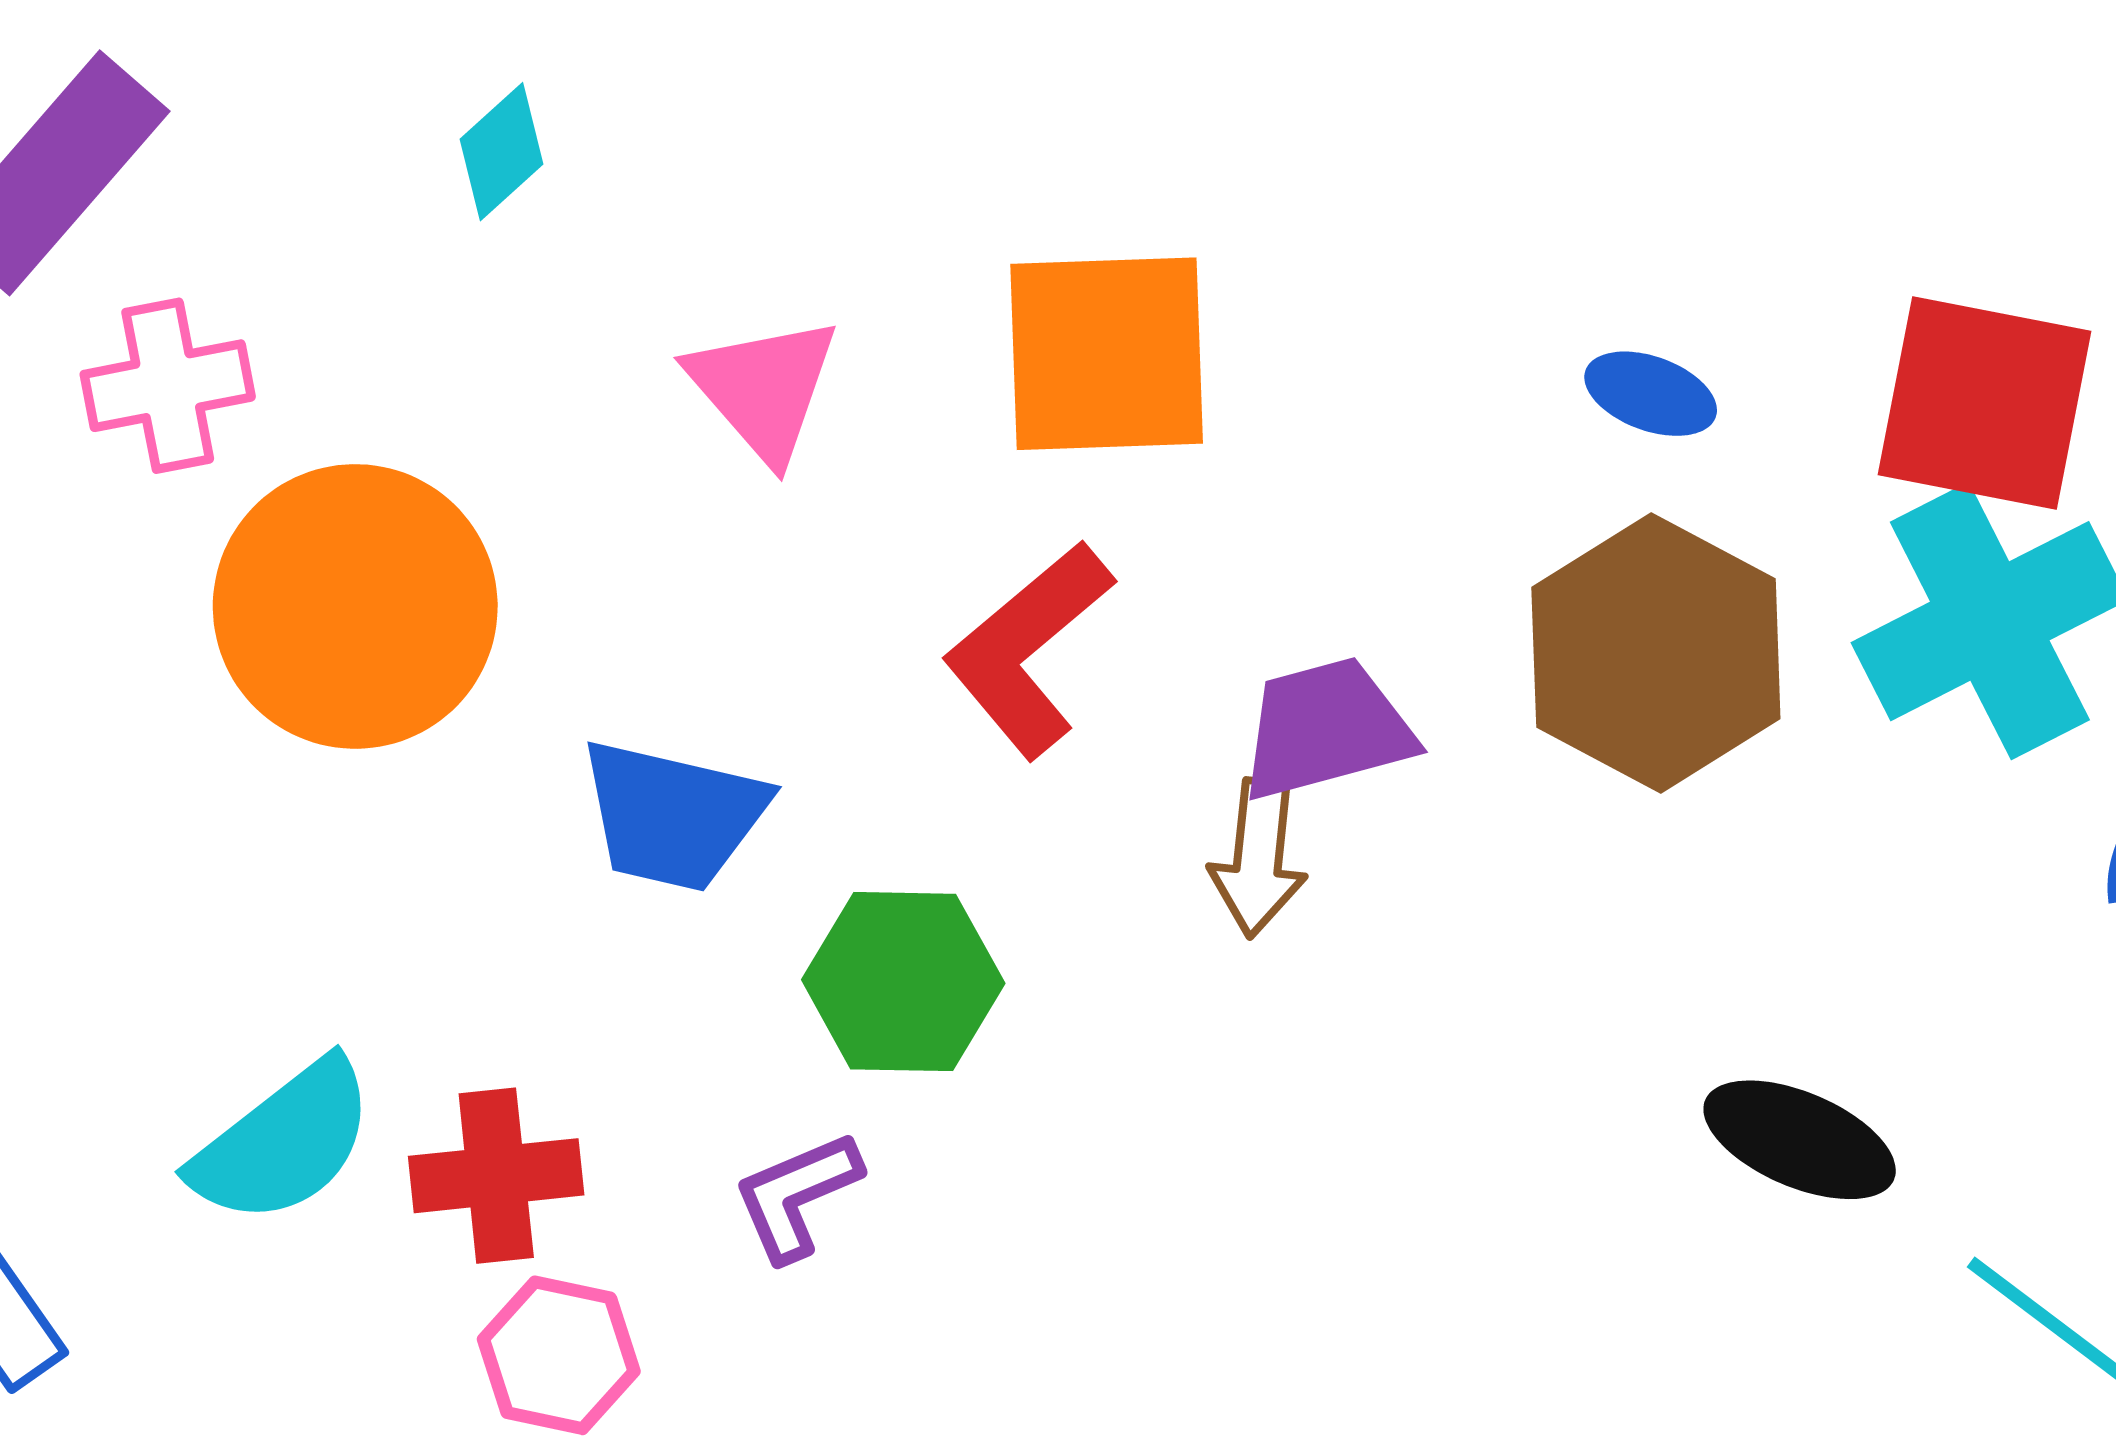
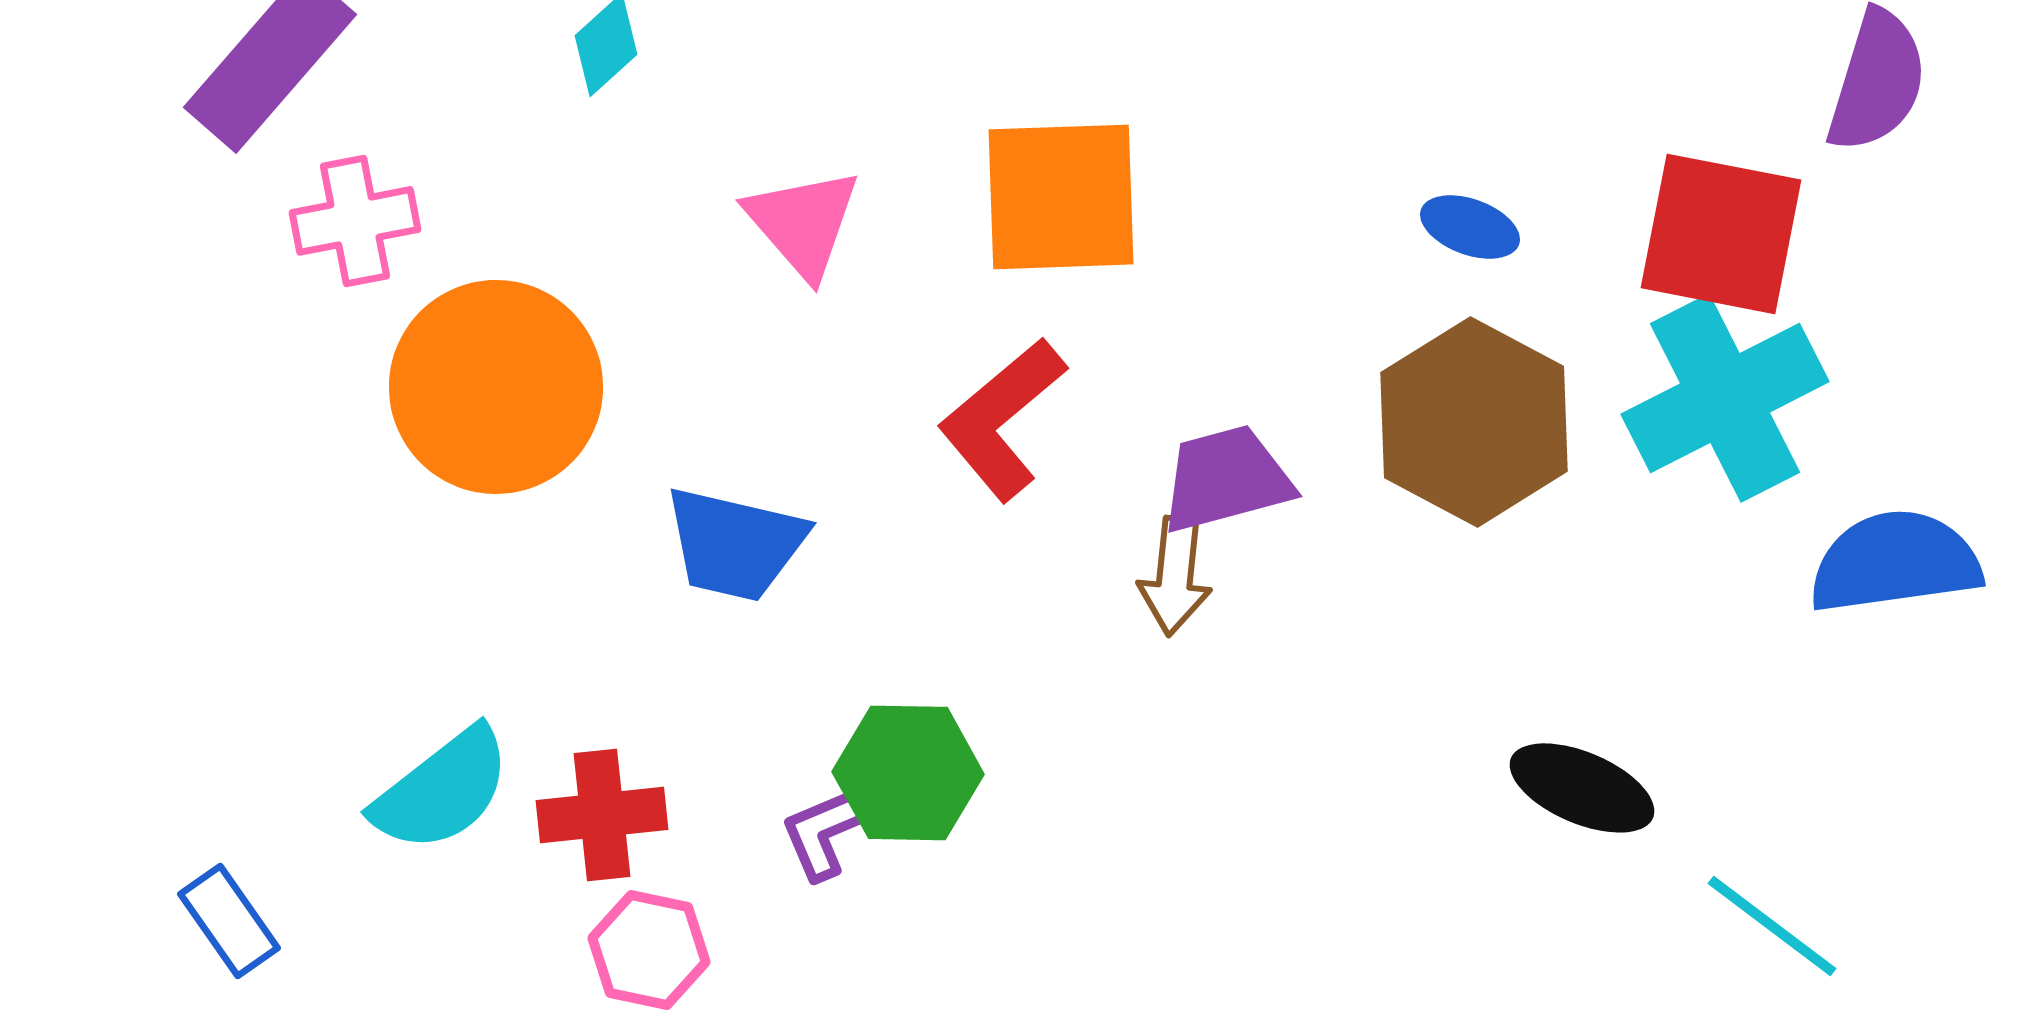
green hexagon: (903, 982) -> (908, 773), moved

